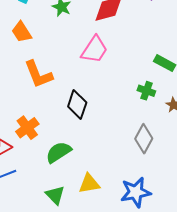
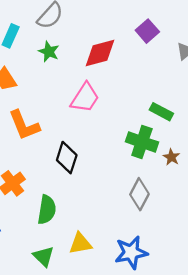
green cross: (146, 91) -> (142, 142), size x1.6
green semicircle: (58, 152) -> (47, 210), turned 132

